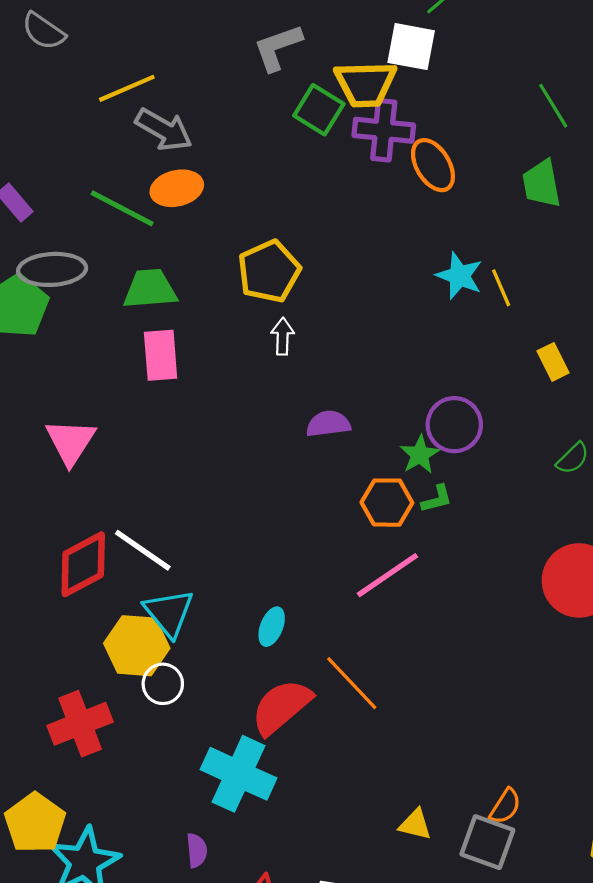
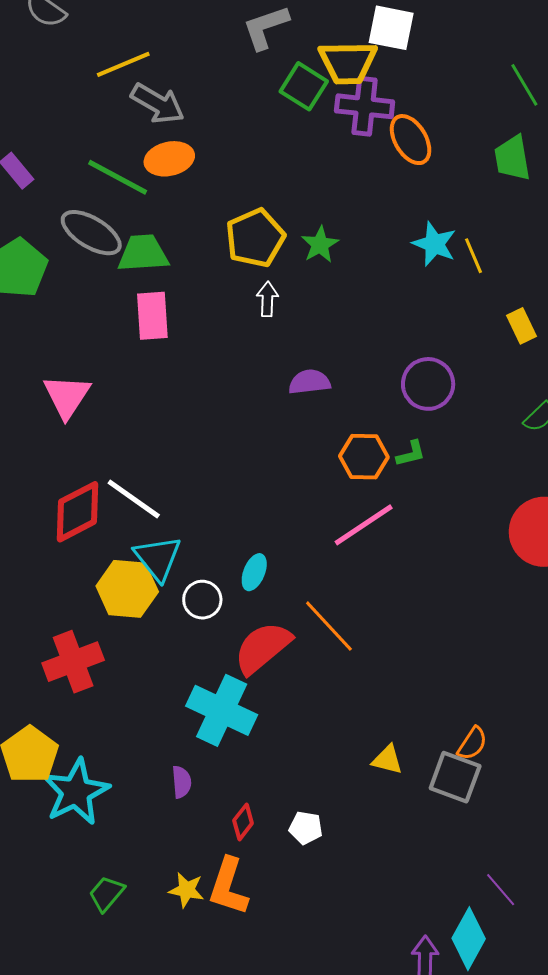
gray ellipse: (52, 269) -> (91, 233), moved, turned 34
green star: (420, 455) -> (320, 245), moved
white circle: (163, 684) -> (202, 600), moved

